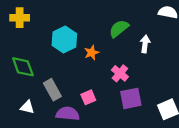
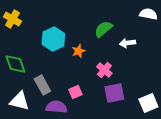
yellow cross: (20, 18) -> (12, 19), turned 30
white arrow: (145, 44) -> (127, 43), turned -105
white triangle: (27, 107) -> (19, 101), size x1.5

